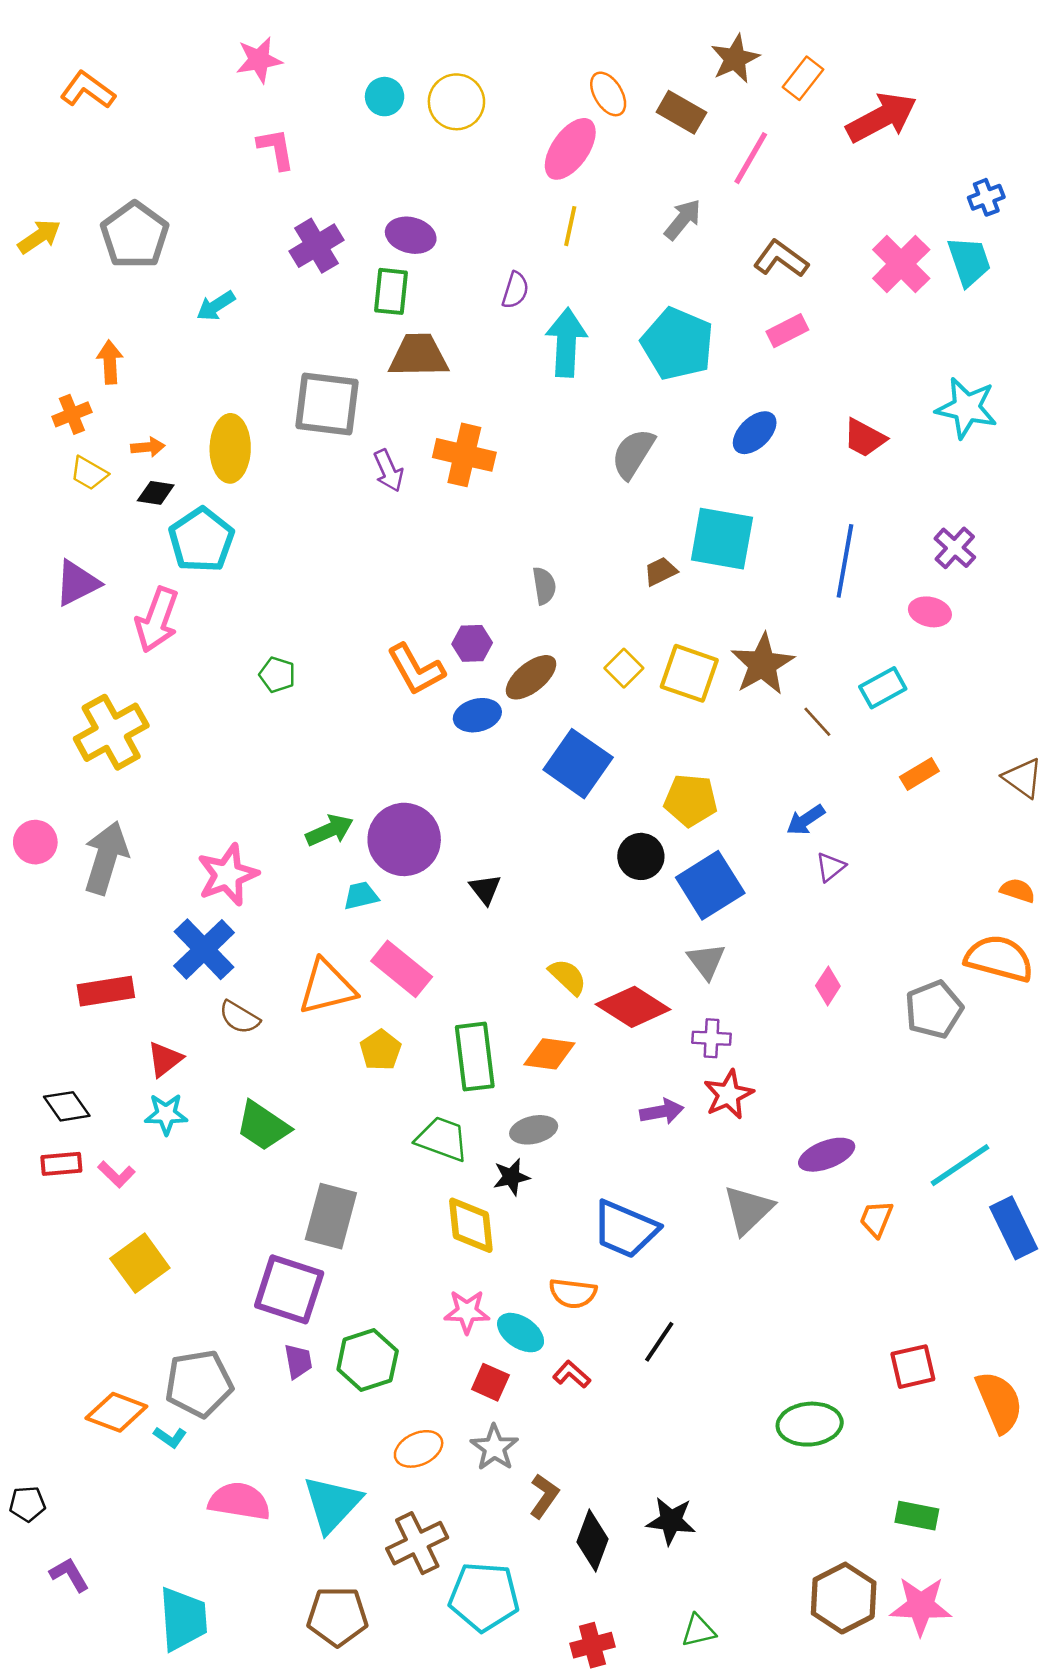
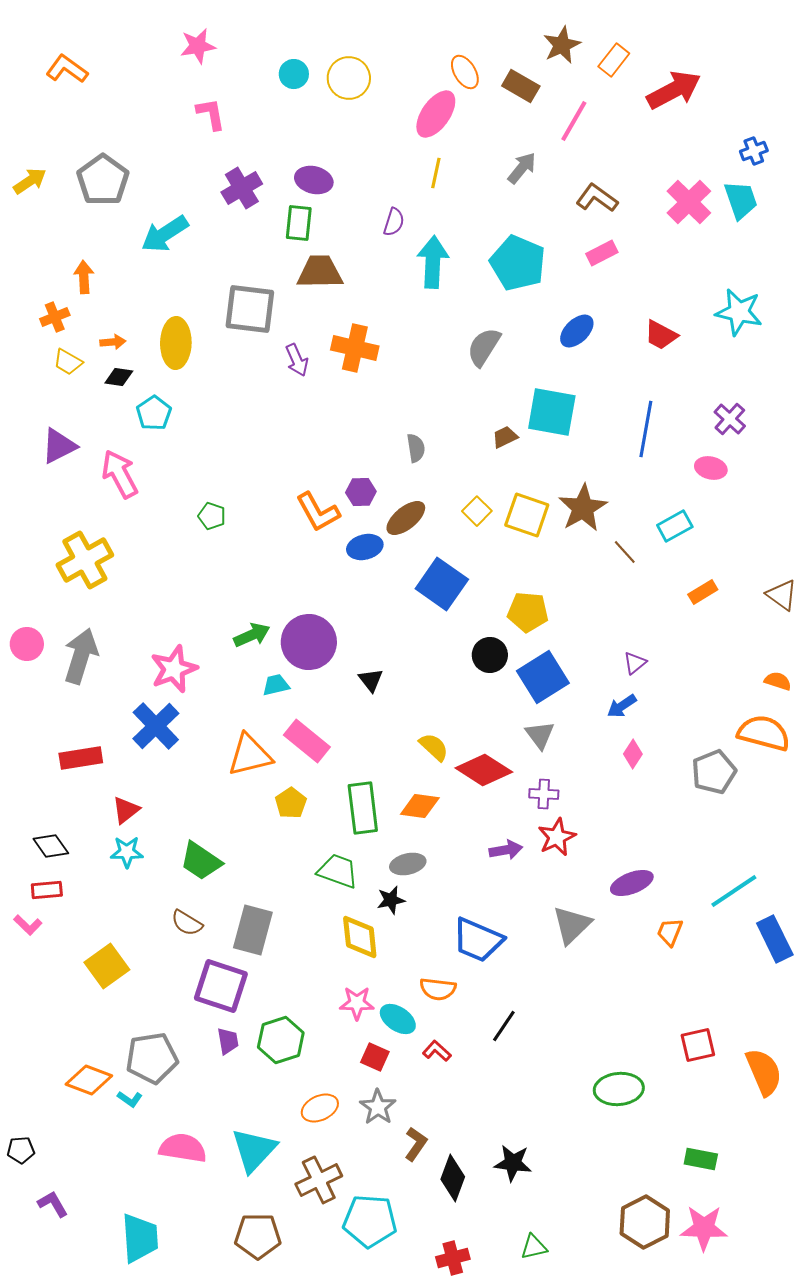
cyan arrow: (216, 306) -> (165, 234), size x1.6
cyan pentagon: (201, 540) -> (154, 413), size x0.7
pink arrow: (157, 620) -> (120, 474), turned 132
blue arrow: (806, 820) -> (622, 706), moved
brown semicircle: (239, 1017) -> (187, 923), moved
pink L-shape: (116, 1174) -> (28, 925), moved

